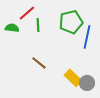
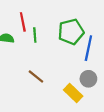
red line: (27, 13) -> (23, 22), turned -60
gray circle: (87, 83) -> (88, 79), moved

